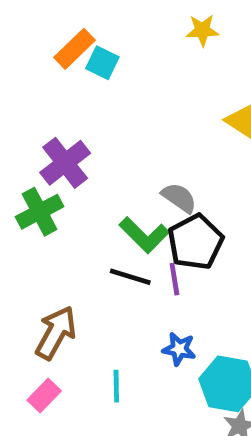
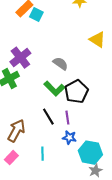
gray semicircle: (179, 198) -> (60, 64), moved
black line: (130, 277) -> (48, 117), moved, turned 42
purple line: (174, 279) -> (67, 118), moved

